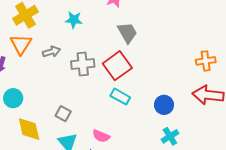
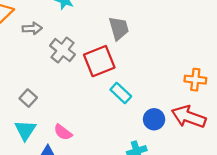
gray cross: (83, 64) -> (62, 50), turned 30
cyan rectangle: (120, 97) -> (121, 93), moved
blue circle: (164, 105) -> (154, 119), moved

